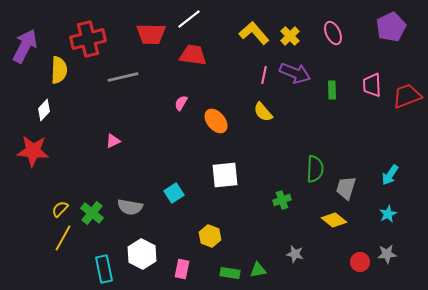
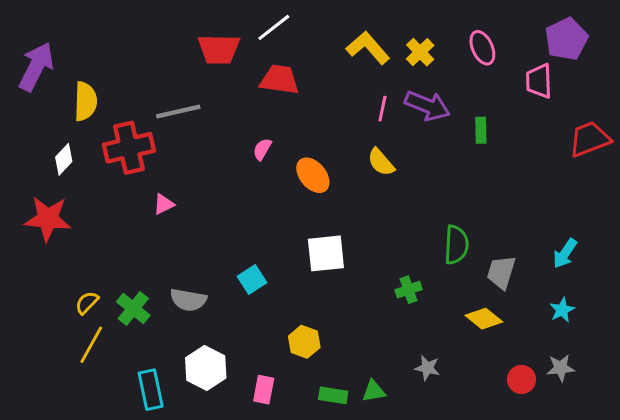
red cross: (88, 39) -> (129, 148), moved
pink trapezoid: (372, 85) -> (539, 81), moved

